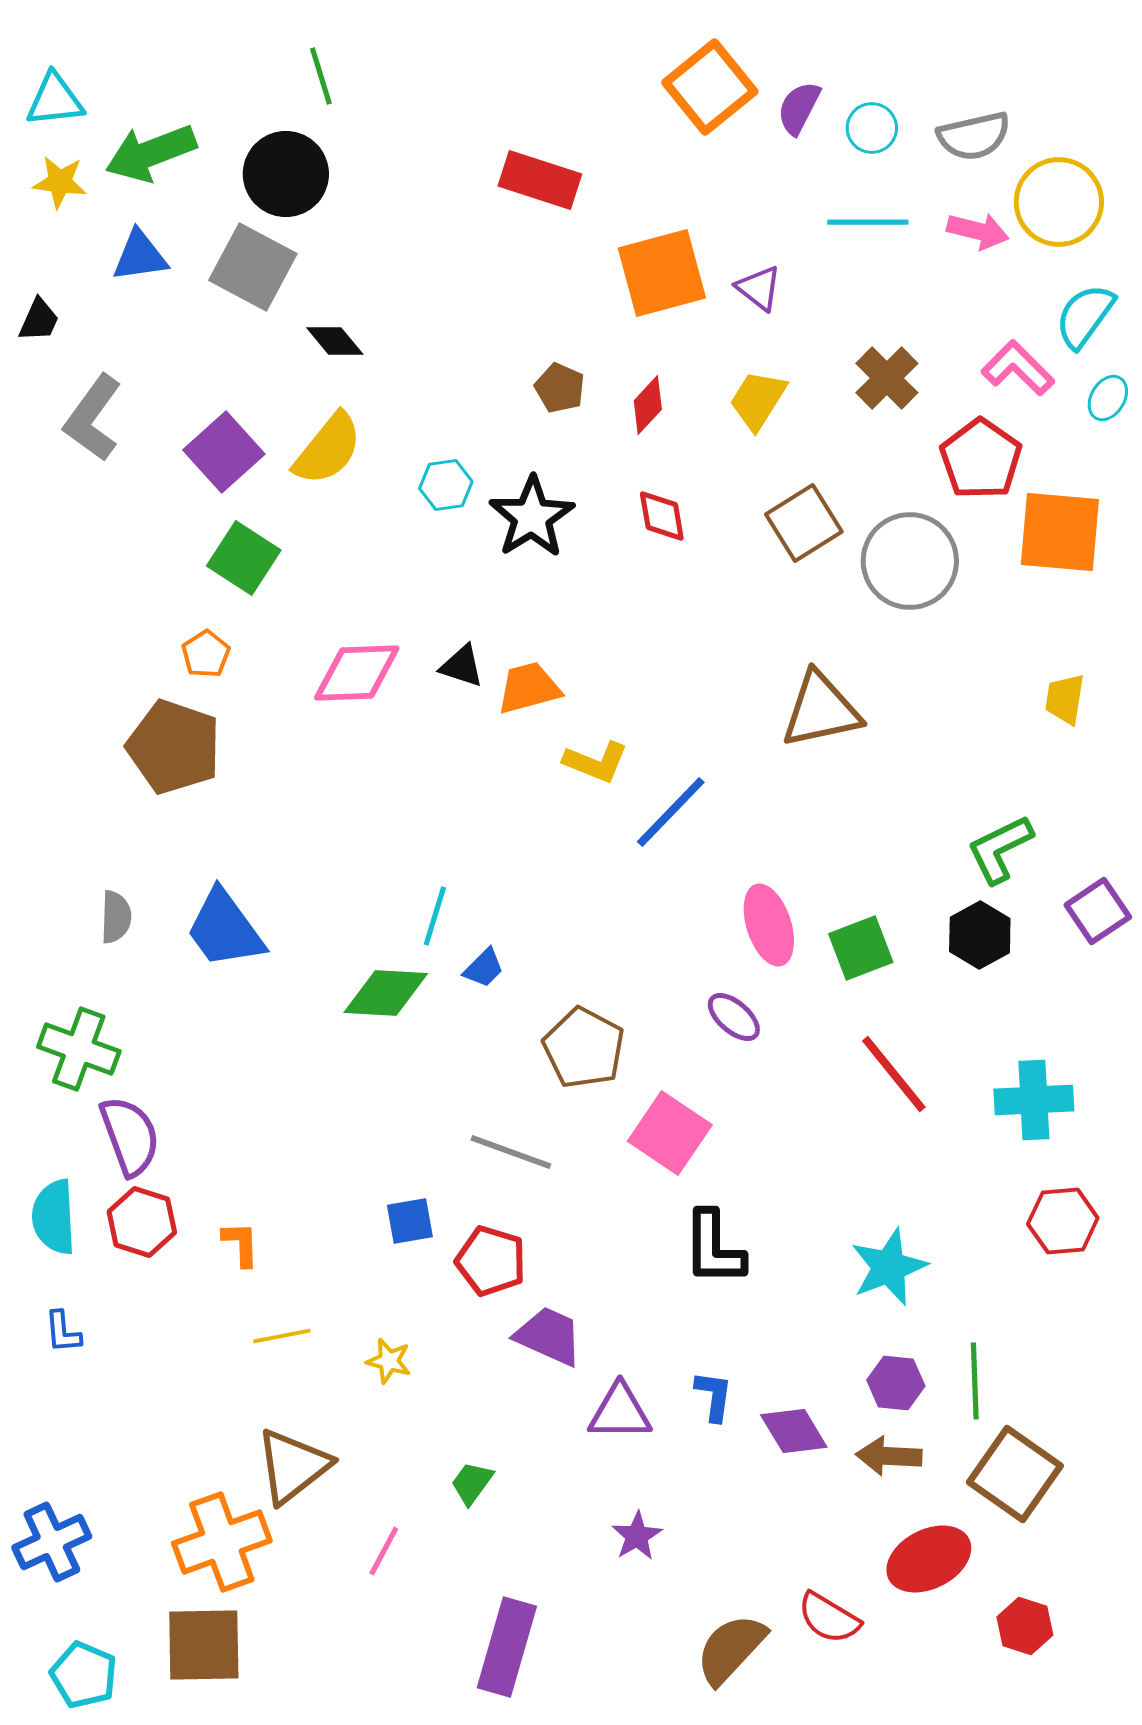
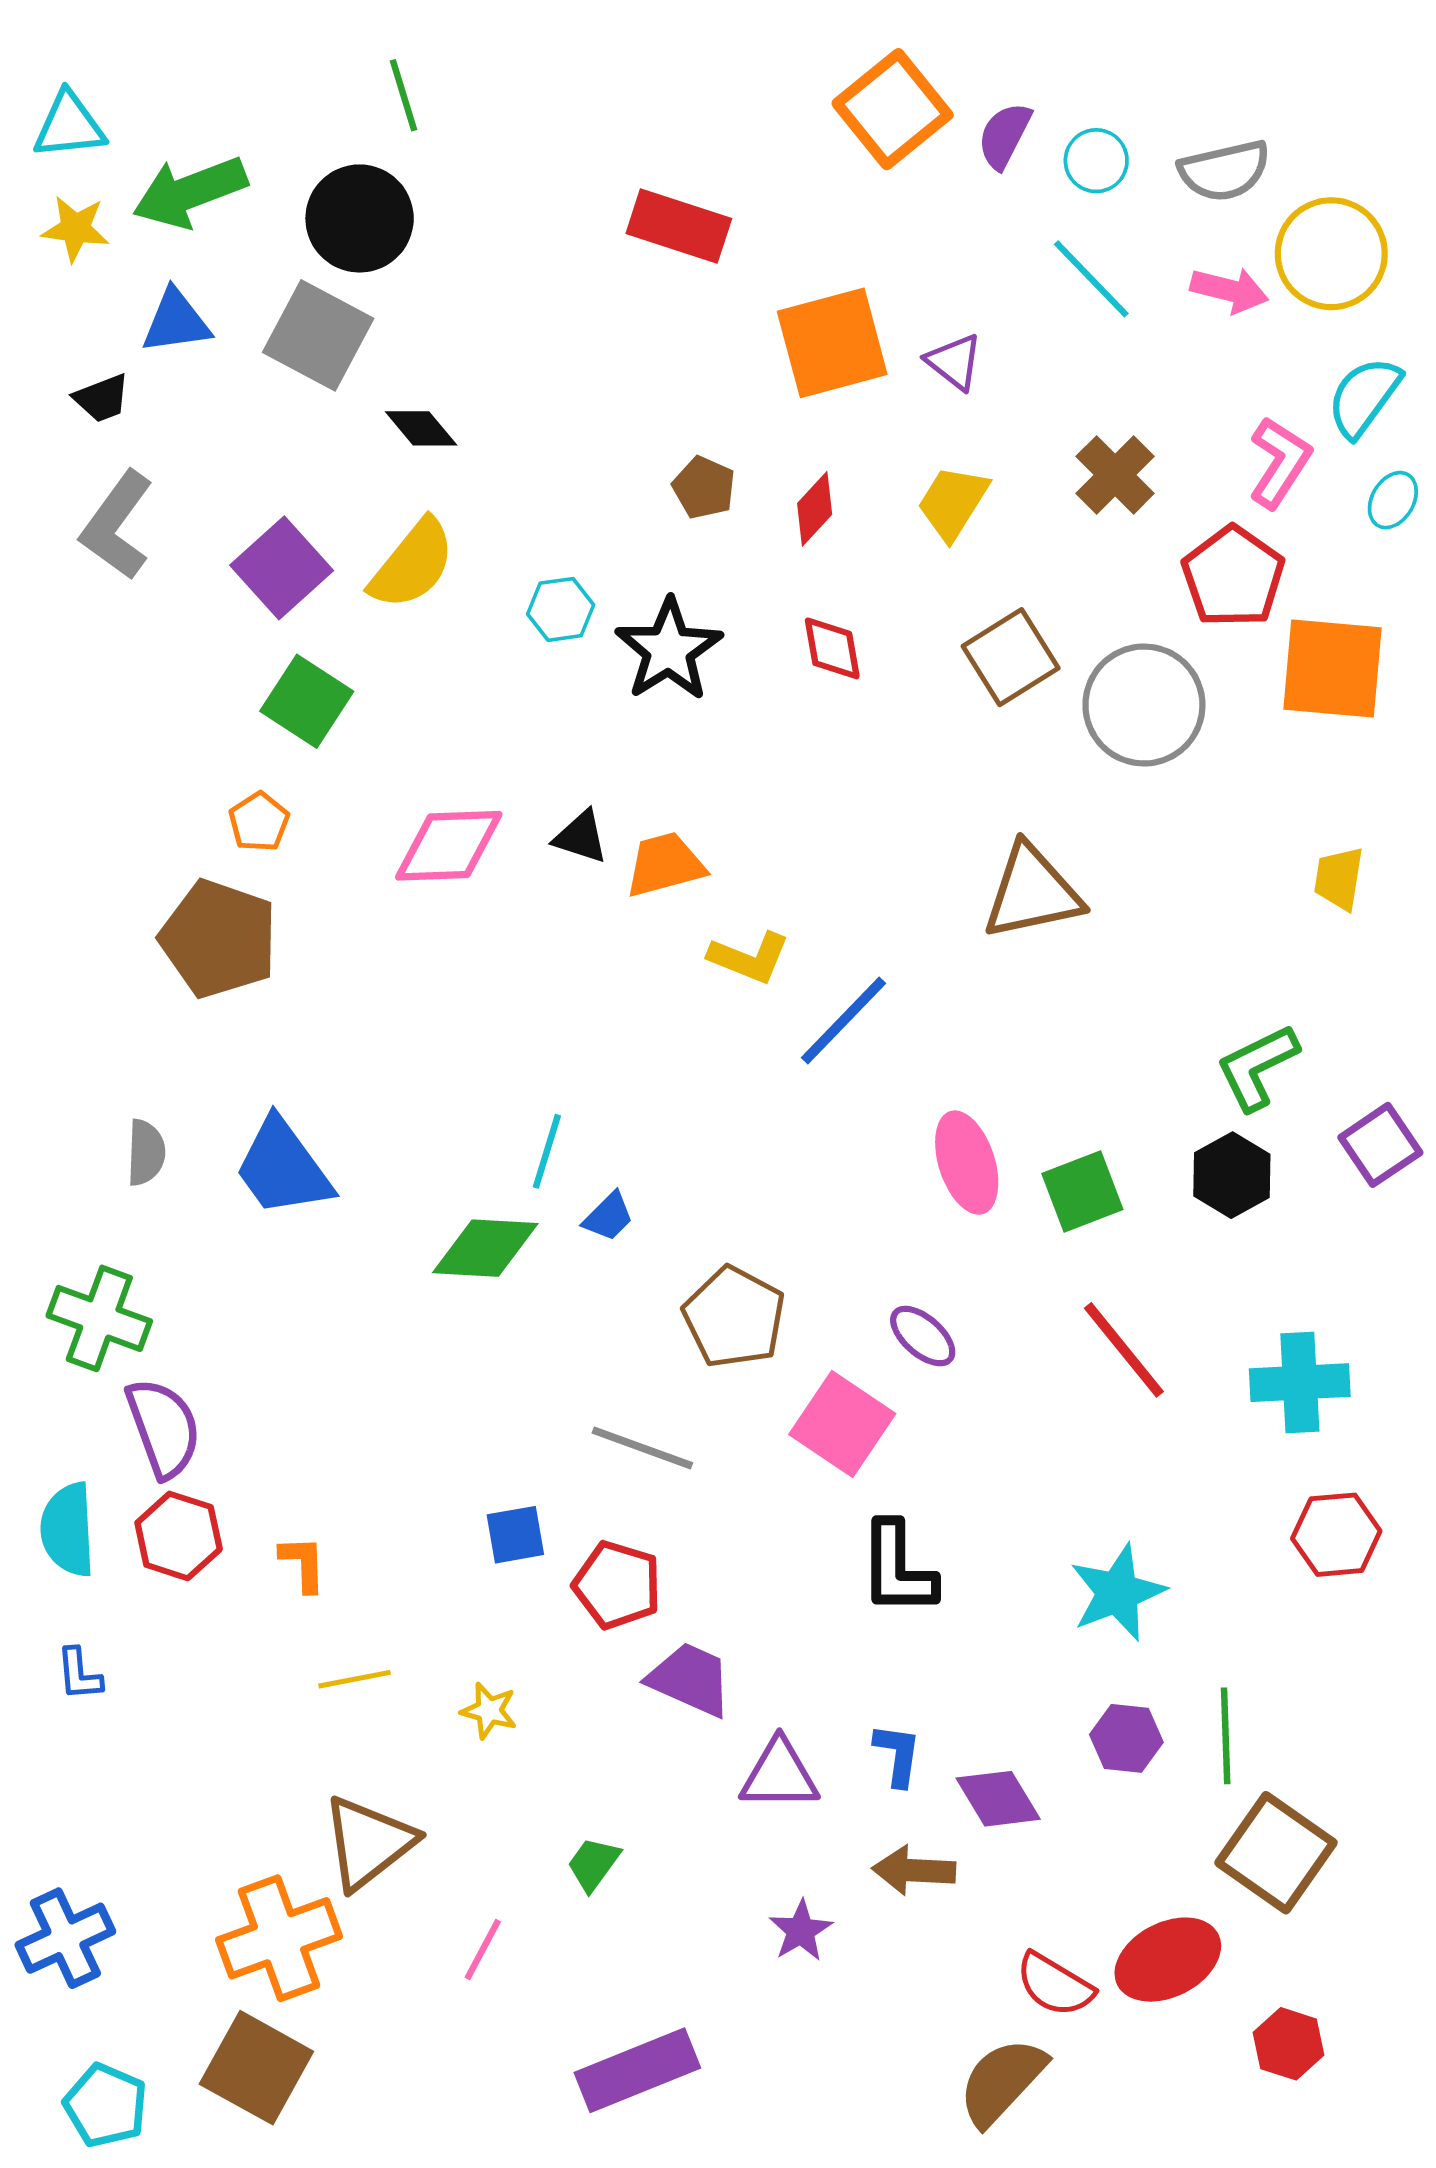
cyan line: (868, 222) -> (1091, 279), turned 46
black trapezoid: (39, 320) -> (102, 398), moved, turned 45
pink L-shape: (1018, 368) -> (1280, 462), turned 78
purple ellipse: (734, 1017) -> (923, 1336), moved
brown arrow: (889, 1456) -> (914, 1870), moved
red semicircle: (829, 1618) -> (1055, 1985), moved
brown square: (204, 1645) -> (256, 2068), turned 30
purple rectangle: (507, 1647) -> (637, 2070), turned 52
brown semicircle: (731, 1649) -> (1002, 2082), moved

